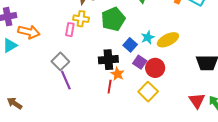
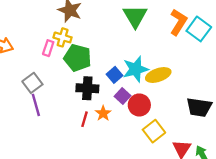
green pentagon: (113, 19) -> (78, 58), moved, turned 30
cyan star: (148, 37) -> (136, 69), size x1.6
orange star: (118, 74) -> (103, 113), moved
yellow square: (148, 92) -> (154, 131), moved

